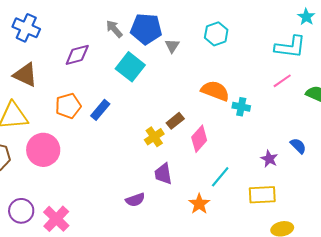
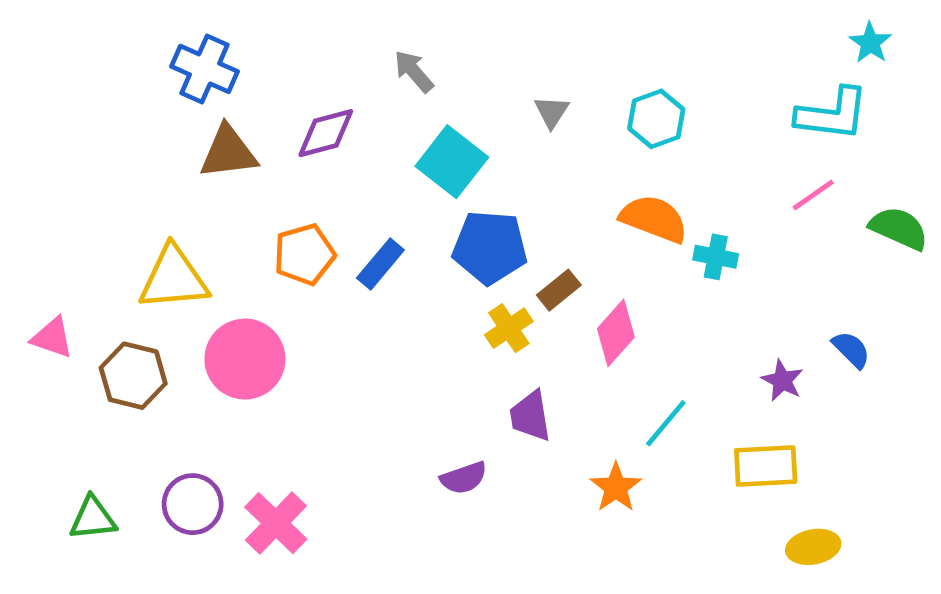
blue pentagon: (146, 29) -> (490, 247), moved
cyan hexagon: (216, 34) -> (656, 119), moved
brown triangle: (25, 75) -> (228, 152), moved, turned -32

